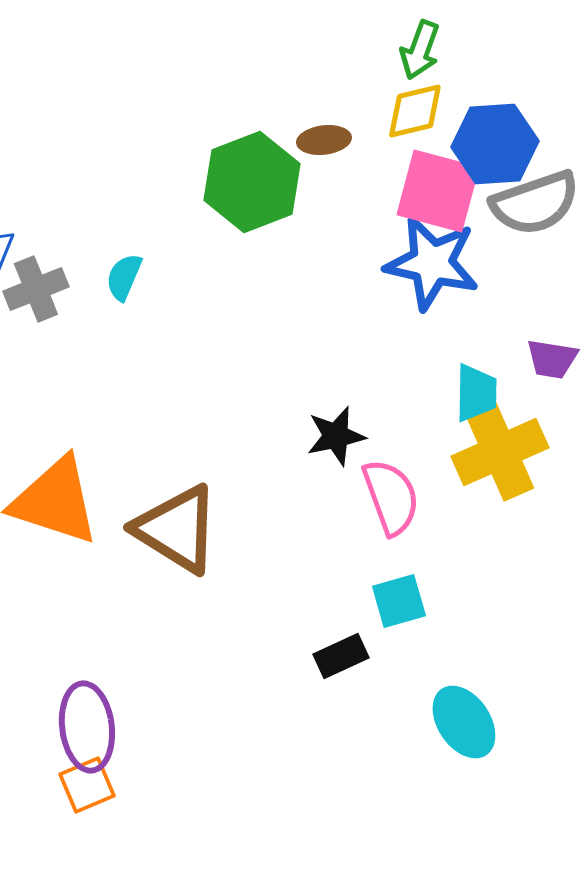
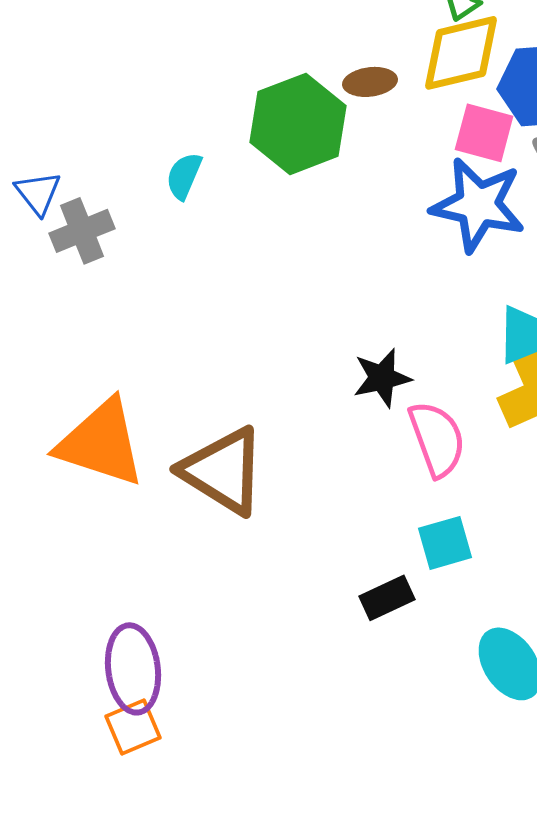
yellow diamond: (415, 111) -> (461, 53), size x1.4
pink square: (438, 191) -> (484, 133), size x0.7
cyan semicircle: (124, 277) -> (184, 176), moved

